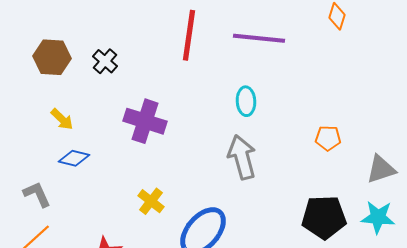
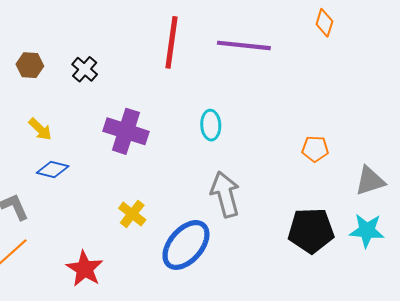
brown hexagon: (52, 57) -> (30, 65), size x0.7
cyan ellipse: (246, 101) -> (211, 125), moved
gray arrow: (242, 157) -> (225, 194), moved

